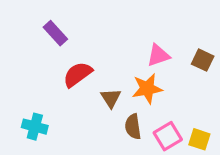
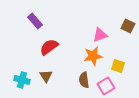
brown square: (203, 60) -> (128, 26), moved
brown triangle: (111, 98) -> (46, 76), moved
yellow square: (199, 139) -> (118, 66), moved

